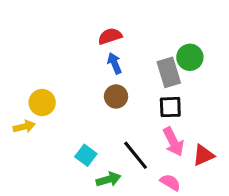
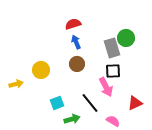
yellow circle: (42, 103) -> (41, 70), moved
pink arrow: (173, 142) -> (106, 87), moved
cyan square: (86, 155) -> (57, 103), turned 32

